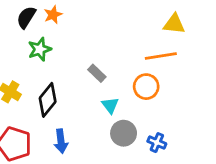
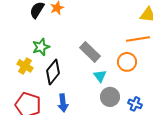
green star: (40, 49) -> (41, 47), moved
gray rectangle: (97, 73) -> (90, 52), size x1.5

